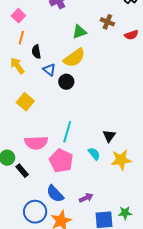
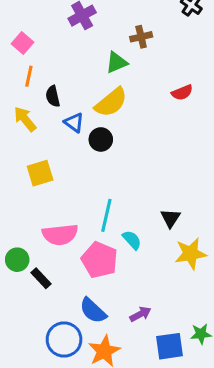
brown cross: (107, 22) -> (141, 37), moved, turned -32
red semicircle: (131, 35) -> (182, 93), moved
yellow square: (25, 102) -> (40, 173), turned 36
cyan semicircle: (94, 154) -> (132, 240), moved

